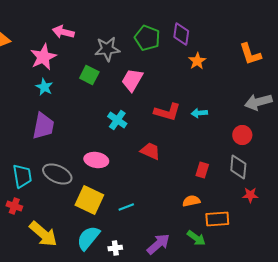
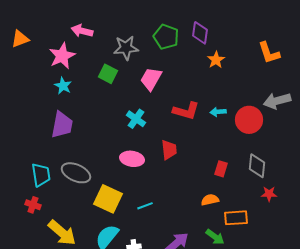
red circle: (242, 135) -> (249, 120), moved, size x1.4
red trapezoid: (150, 151) -> (169, 150), turned 60
pink ellipse: (96, 160) -> (132, 159), moved

